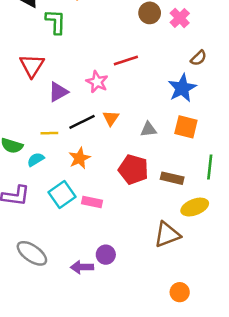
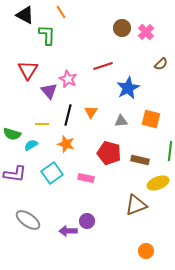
pink star: (97, 82) -> (68, 79), moved
blue star: (182, 88) -> (128, 88), moved
purple triangle: (58, 92) -> (49, 91), turned -42
black line: (82, 122) -> (68, 115), turned -50
orange star: (79, 158) -> (66, 144), turned -30
pink rectangle: (92, 202) -> (86, 178), moved

